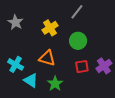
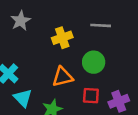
gray line: (77, 12) -> (101, 25), turned 42
orange triangle: (47, 58) -> (63, 77), moved, turned -42

